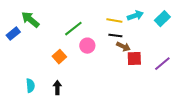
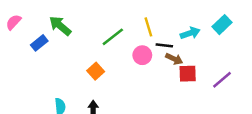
cyan arrow: (135, 16) -> (190, 33), moved
yellow line: (114, 21) -> (148, 27), moved, turned 63
pink circle: (87, 46) -> (142, 55), moved

